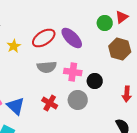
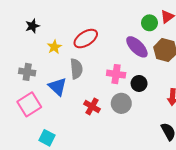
purple ellipse: (72, 38) -> (137, 47), moved
gray semicircle: (47, 67) -> (76, 69), moved, turned -90
blue triangle: (16, 106) -> (57, 87), moved

